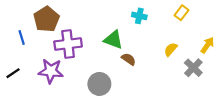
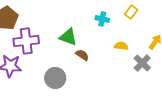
cyan cross: (139, 16) -> (102, 19), moved
yellow semicircle: (171, 49) -> (121, 46), turned 56

